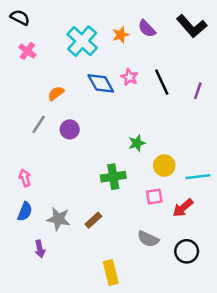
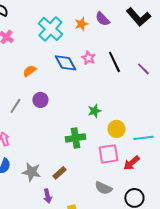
purple line: (198, 91) -> (143, 69), turned -64
gray line: (39, 124) -> (15, 106), moved
pink square: (154, 197) -> (108, 154), size x1.5
purple arrow: (40, 249) -> (47, 196), moved

